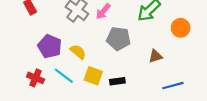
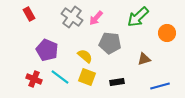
yellow semicircle: (78, 52) -> (85, 56), moved
black rectangle: (117, 81) -> (117, 82), moved

